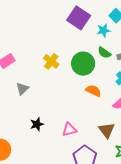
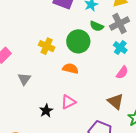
orange semicircle: (93, 91) -> (70, 69), moved
pink triangle: (69, 130) -> (68, 102), moved

